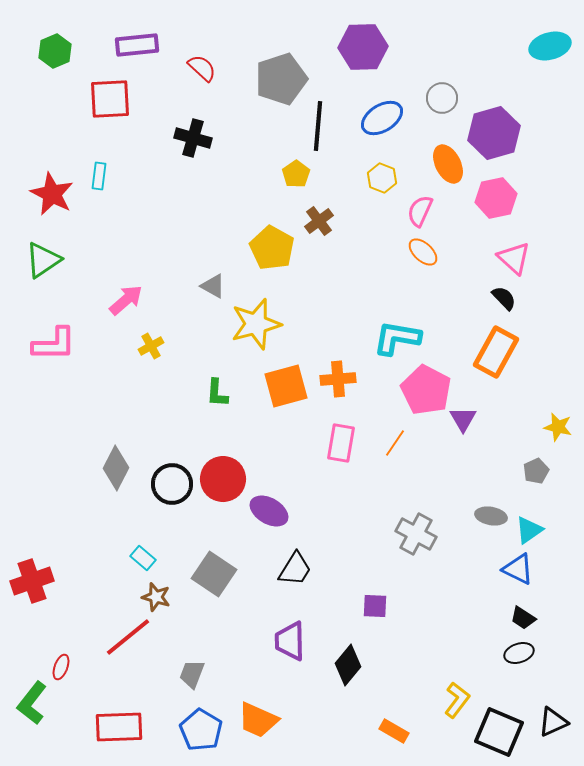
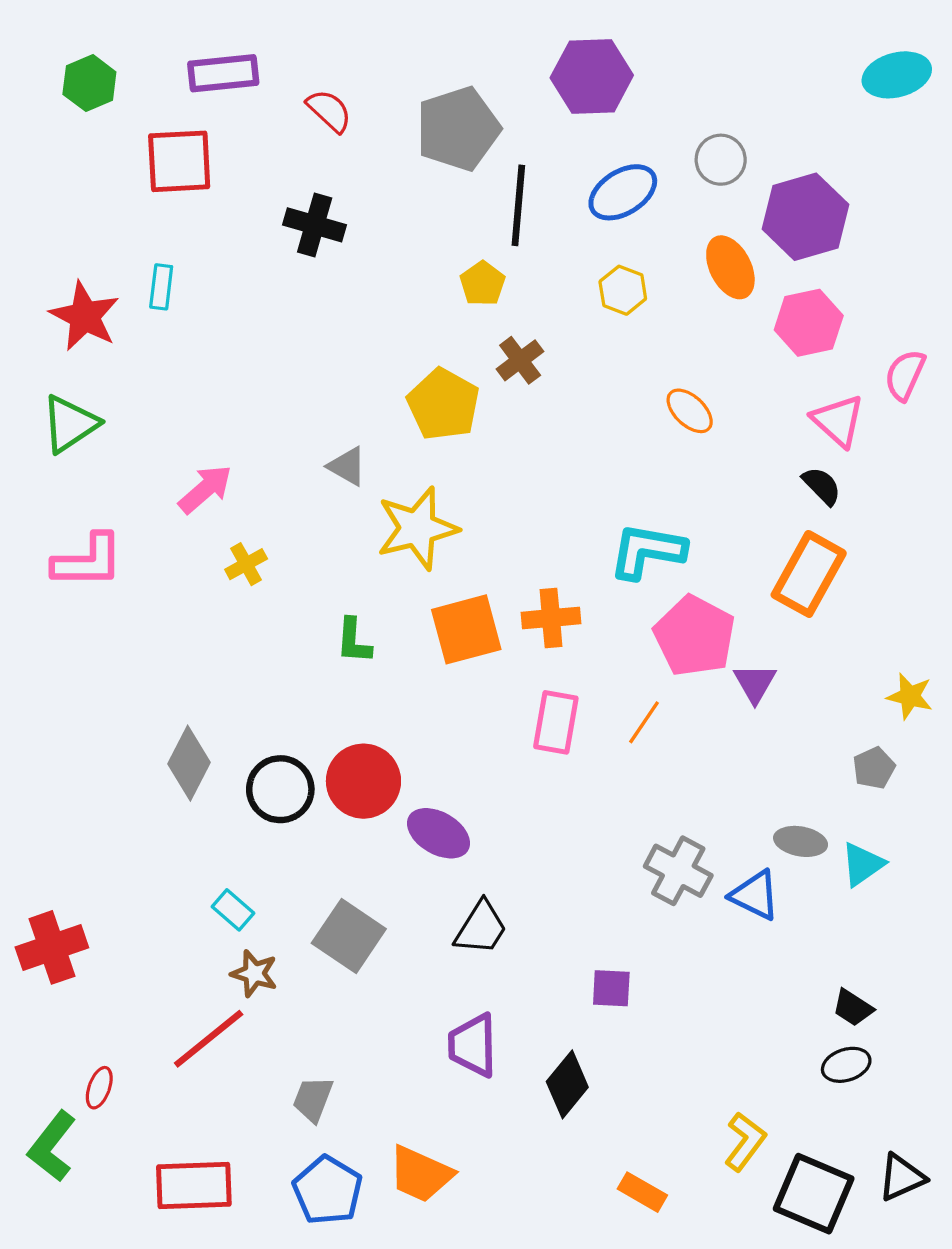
pink semicircle: (420, 211) -> (905, 375), moved
blue triangle: (518, 569) -> (755, 895), moved

